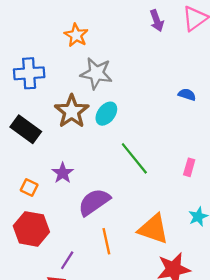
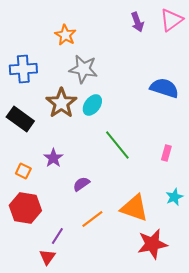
blue semicircle: (187, 95) -> (164, 88), size x1.8
purple semicircle: (94, 202) -> (81, 184), size x0.6
orange line: (106, 241) -> (92, 219), turned 65

